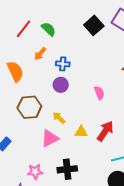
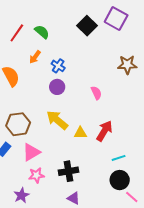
blue cross: (63, 64) -> (58, 66), turned 32
brown hexagon: (29, 107) -> (18, 124), moved
yellow arrow: (59, 118) -> (57, 120), size x1.6
pink triangle: (50, 138) -> (31, 152), moved

